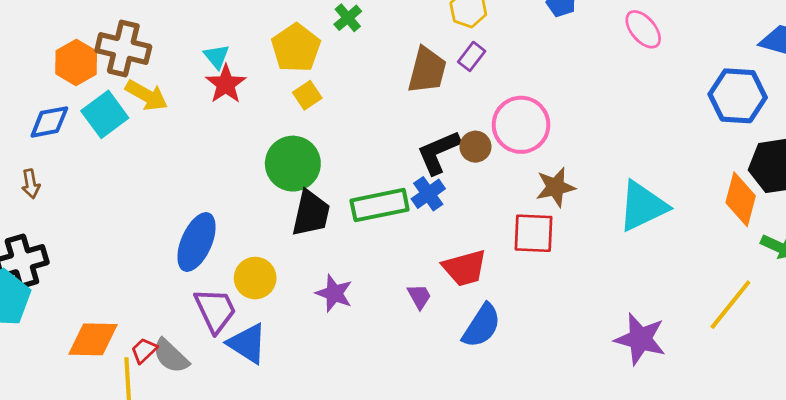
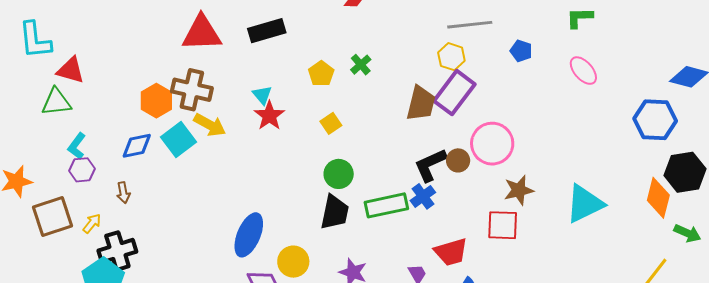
yellow pentagon: (296, 48) -> (321, 74), moved, size x0.7
purple rectangle: (472, 56) -> (454, 93), size x2.0
green circle: (293, 164) -> (339, 174), moved, size x0.7

